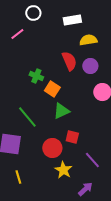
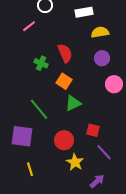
red semicircle: (69, 61) -> (65, 53), moved
green cross: (36, 76) -> (41, 63), moved
red square: (72, 137) -> (93, 130), moved

